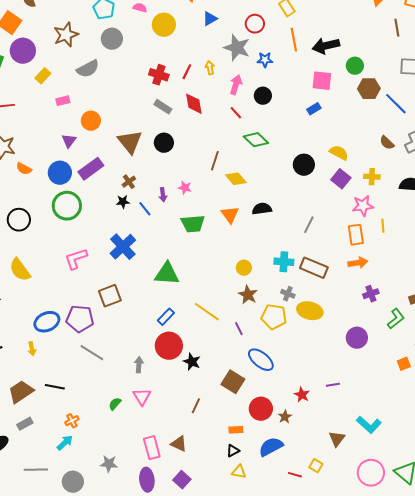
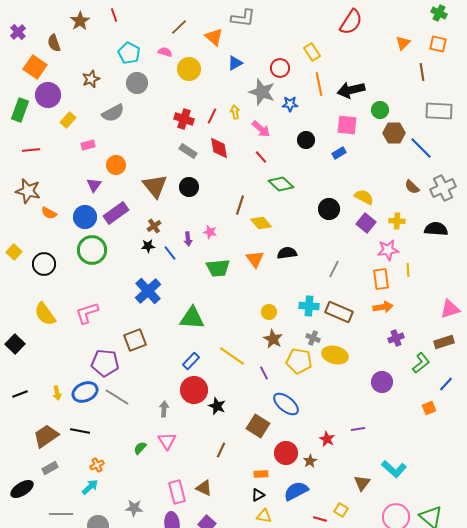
brown star: (66, 35) -> (91, 79), size x0.7
pink arrow: (236, 85) -> (261, 129), turned 114
black circle: (263, 96) -> (306, 140), moved
pink L-shape: (76, 259) -> (87, 313), moved
blue ellipse: (47, 322) -> (85, 392), moved

